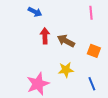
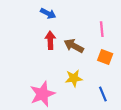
blue arrow: (35, 12) -> (48, 13), moved
pink line: (91, 13) -> (102, 29), moved

